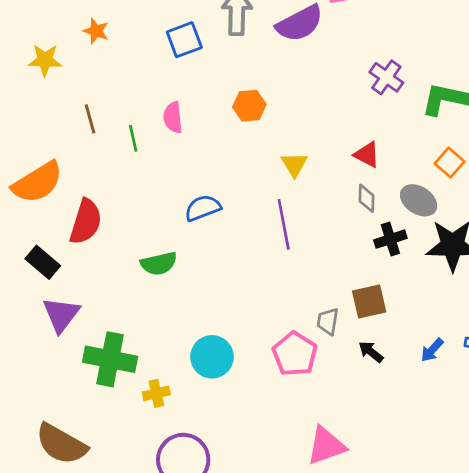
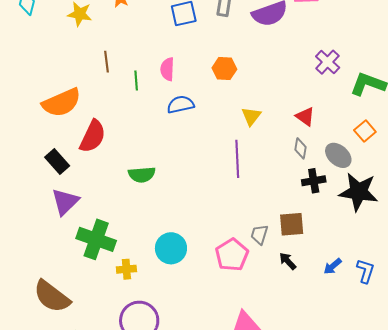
blue semicircle: (203, 208) -> (181, 104), moved

